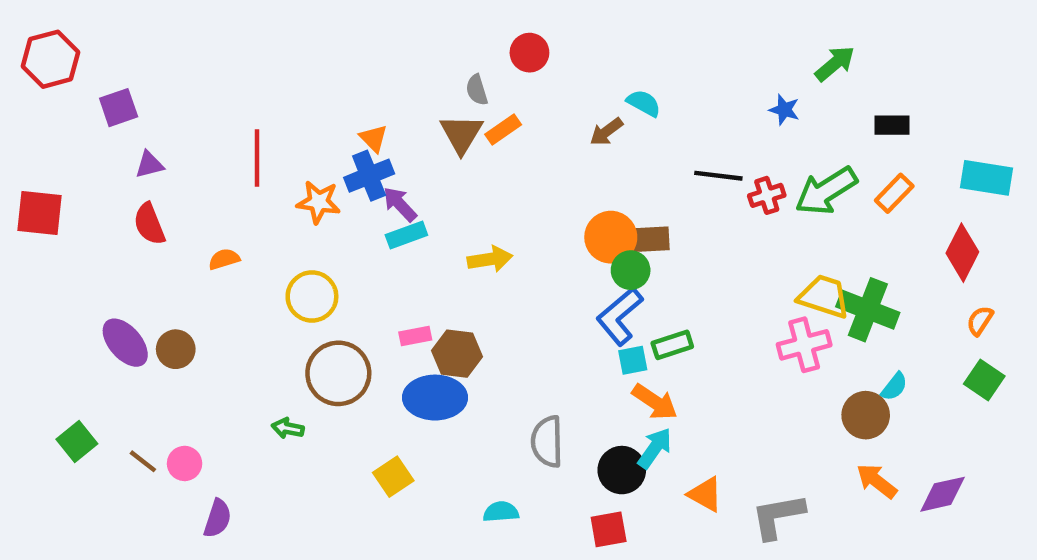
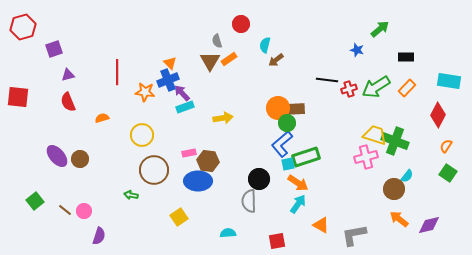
cyan semicircle: (644, 103) -> (265, 45), moved, turned -105
green rectangle: (672, 345) -> (306, 157), size x1.5
black circle: (622, 470) -> (259, 179), moved

